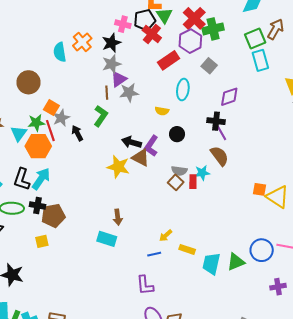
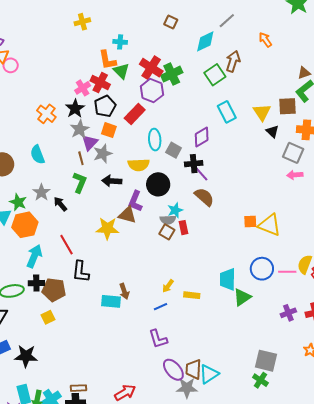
black pentagon: (145, 20) -> (105, 106), moved
pink cross: (123, 24) -> (83, 88), turned -35
red cross: (152, 34) -> (100, 83), moved
cyan semicircle: (60, 52) -> (38, 155), moved
cyan rectangle: (260, 60) -> (227, 112), moved
gray square: (209, 66) -> (174, 150), moved
orange square: (51, 108) -> (109, 130), moved
yellow semicircle: (162, 111) -> (139, 165), size x1.5
green star: (36, 123) -> (18, 202), turned -30
red line: (50, 131) -> (67, 245), moved
black circle: (177, 134) -> (158, 184), size x1.5
black arrow: (132, 142) -> (112, 181), moved
cyan star: (202, 173) -> (175, 210), moved
black L-shape: (22, 179) -> (81, 272), moved
brown pentagon: (53, 216) -> (54, 290), turned 30
brown arrow: (118, 217) -> (124, 291), moved
blue circle: (262, 250) -> (262, 269), moved
cyan trapezoid: (211, 264) -> (228, 279), moved

